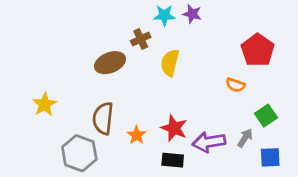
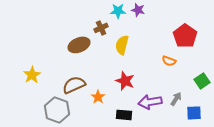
green square: (266, 116) -> (202, 81), moved
brown semicircle: (103, 118) -> (74, 85), turned 60
red star: (174, 128) -> (125, 81), moved

